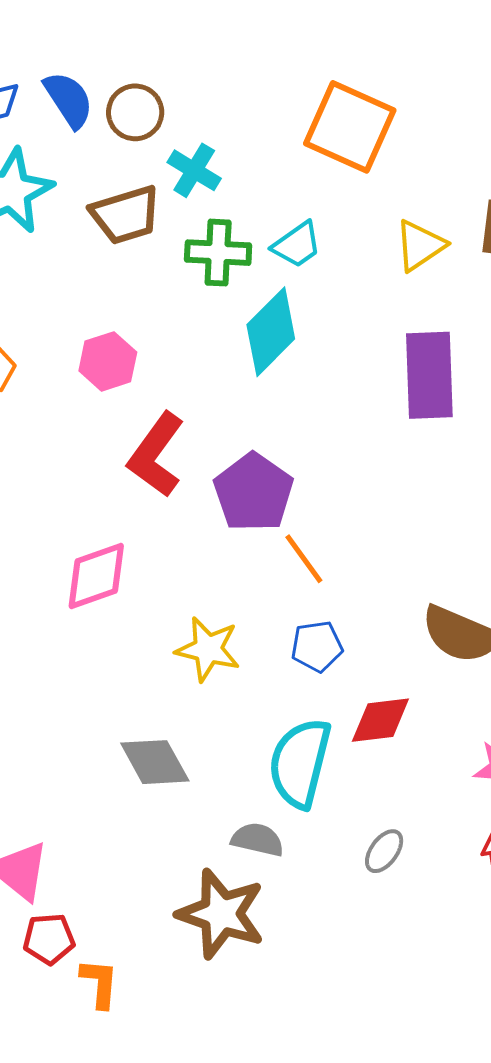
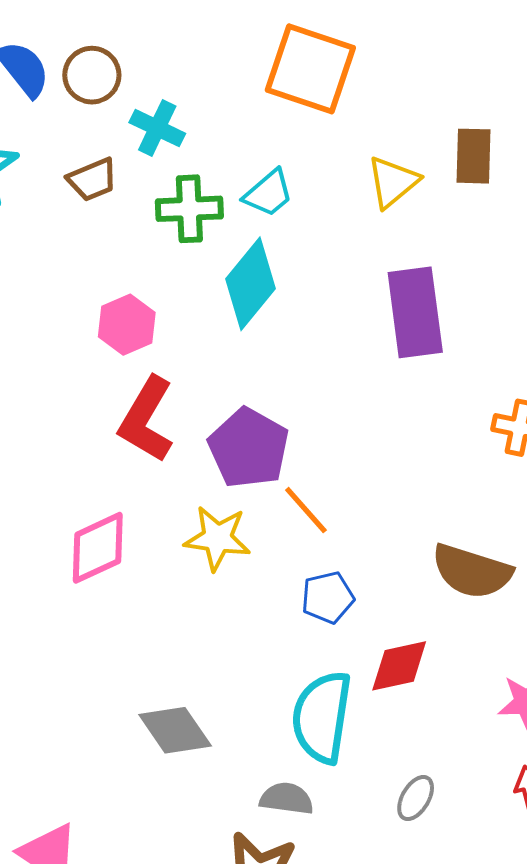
brown trapezoid: (126, 215) -> (92, 180), size x0.7
pink hexagon: (108, 361) -> (127, 325), moved
yellow star: (208, 649) -> (217, 538), moved

